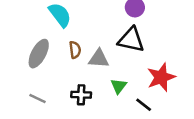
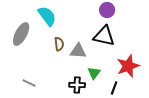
gray ellipse: (39, 54) -> (21, 34), moved
black cross: (81, 95) -> (77, 85), moved
black line: (144, 105) -> (114, 88), turned 72

